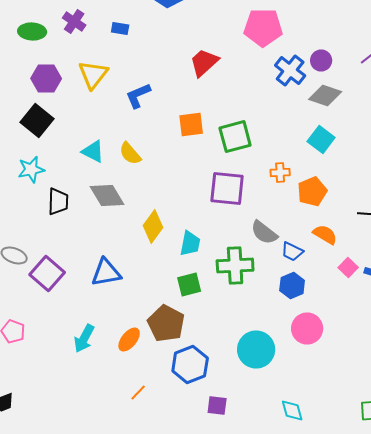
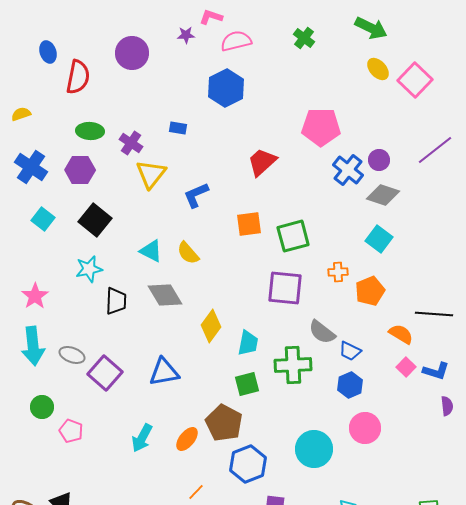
purple cross: (74, 22) -> (131, 143), moved
purple hexagon: (46, 78) -> (80, 170), moved
orange semicircle: (325, 234) -> (401, 334), moved

